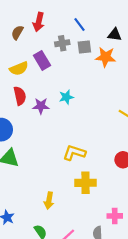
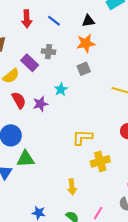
red arrow: (39, 22) -> (27, 19), moved
gray cross: (62, 43) -> (48, 52), moved, turned 32
gray square: (84, 47) -> (84, 69), moved

